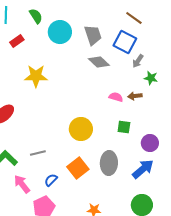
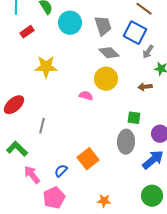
pink semicircle: (116, 97) -> (86, 96), moved
yellow circle: (81, 129) -> (106, 79), moved
gray line: (38, 153) -> (42, 126), moved, turned -63
gray ellipse: (109, 163) -> (126, 142), moved

